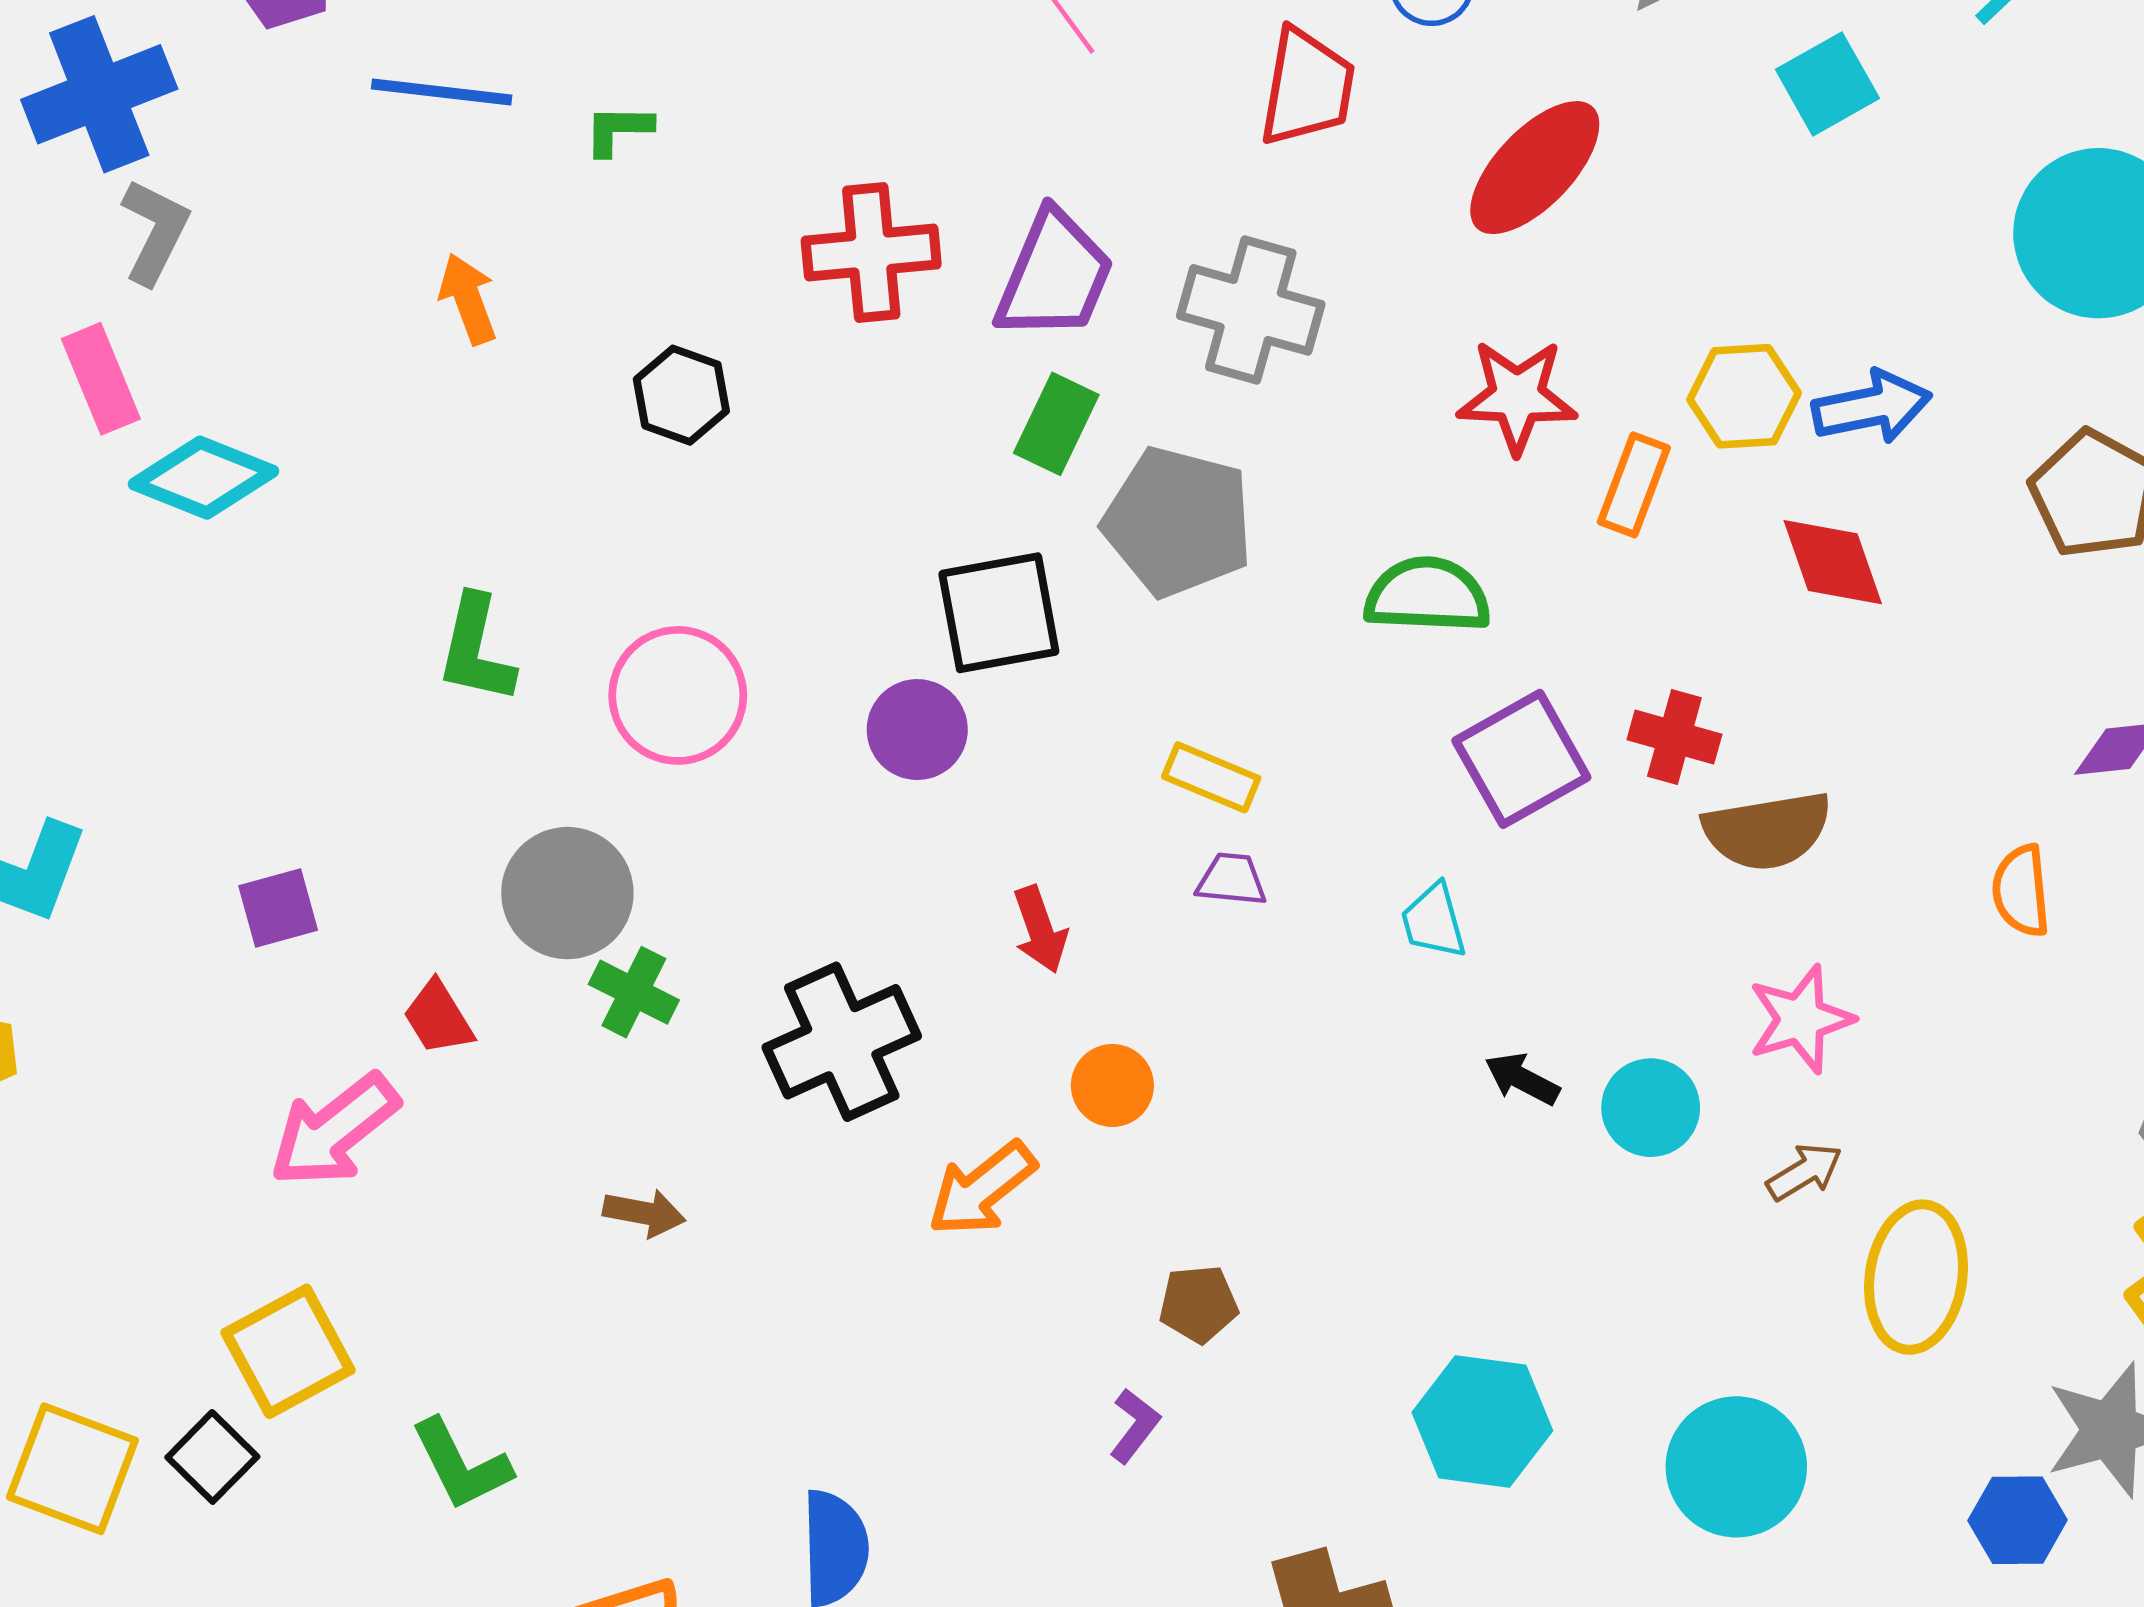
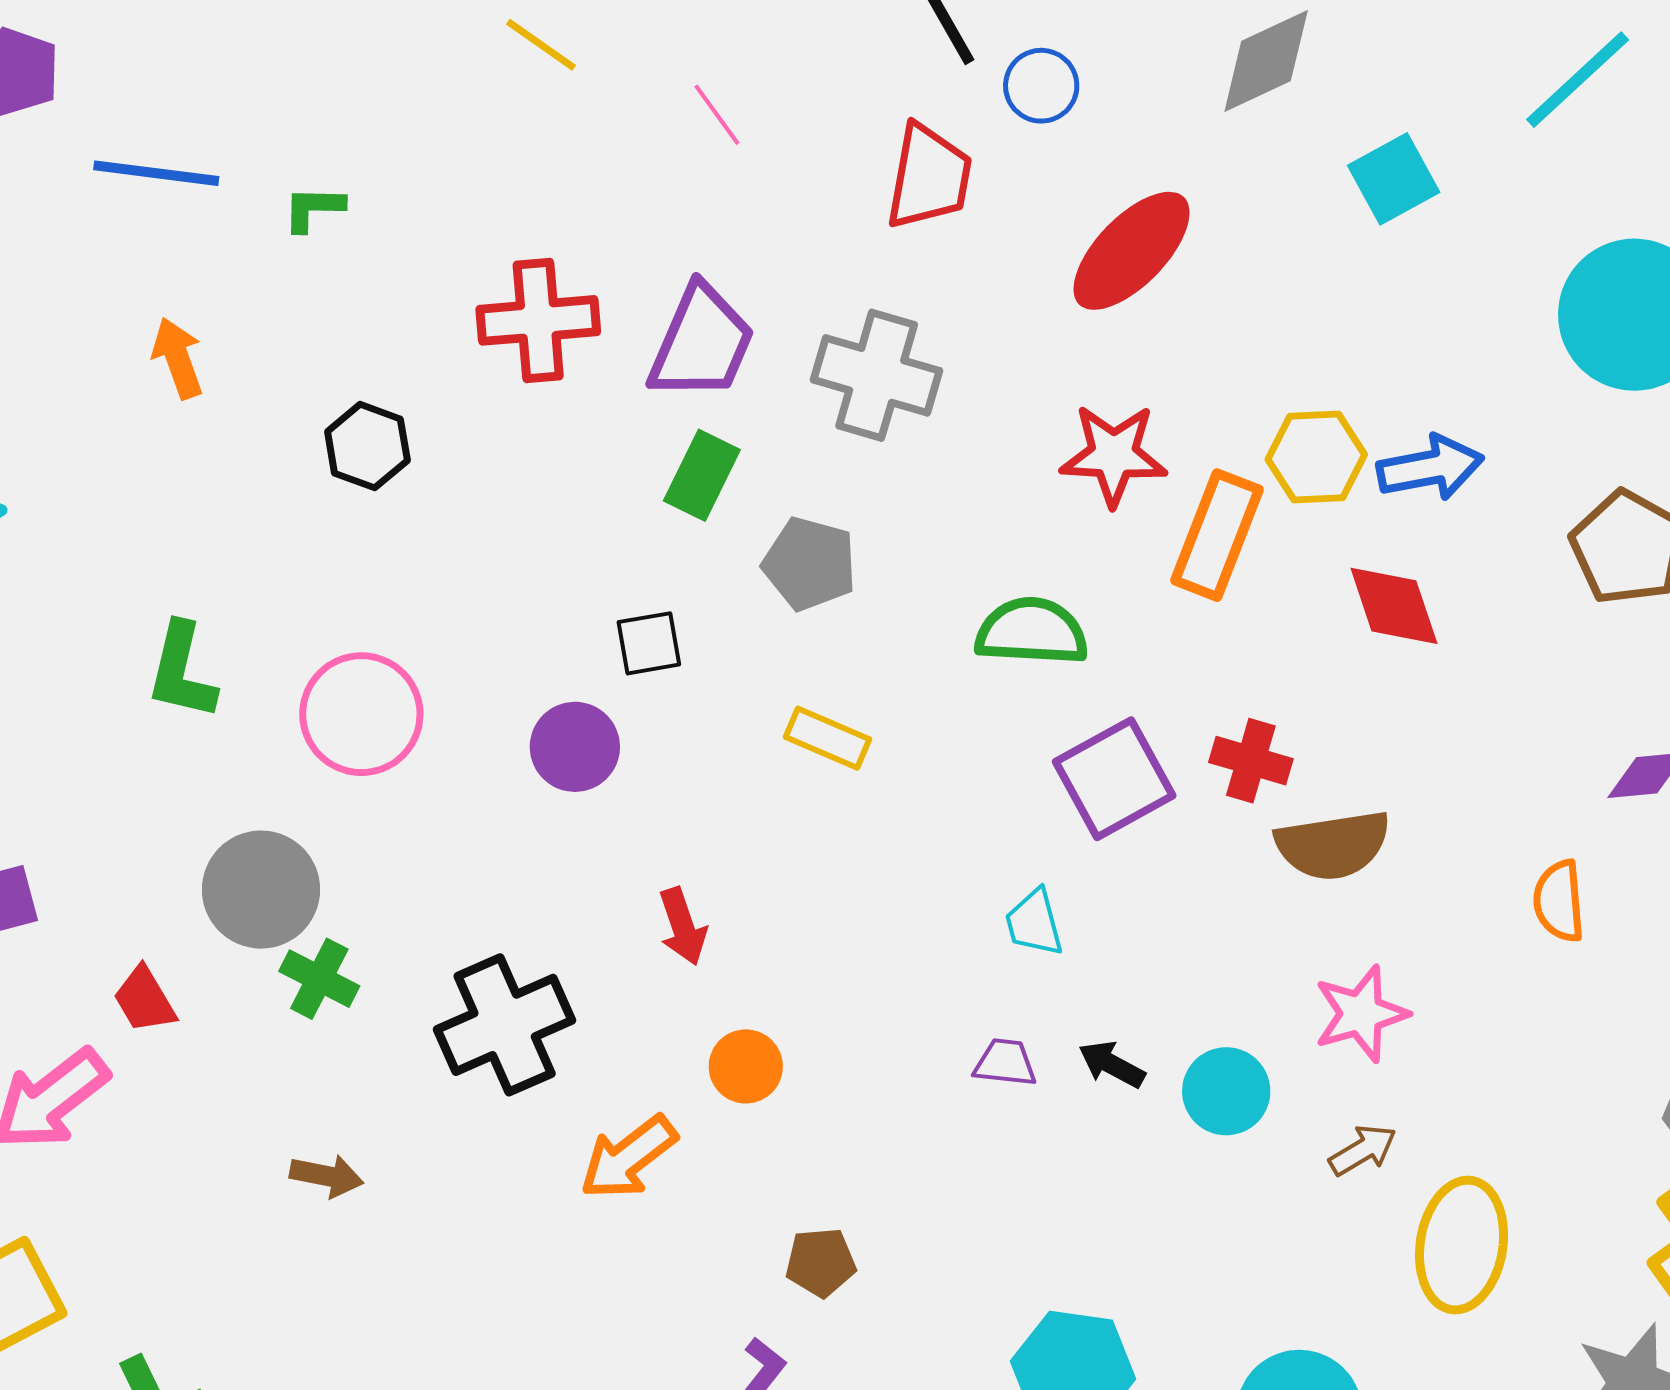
orange rectangle: (1634, 485) -> (1217, 535), size x1.4
gray pentagon: (1178, 522) -> (810, 564), size x0.7
black square: (999, 613) -> (649, 643), size x0.6
yellow rectangle: (1211, 777) -> (827, 738), moved
purple trapezoid: (1232, 880) -> (1005, 1063), moved

